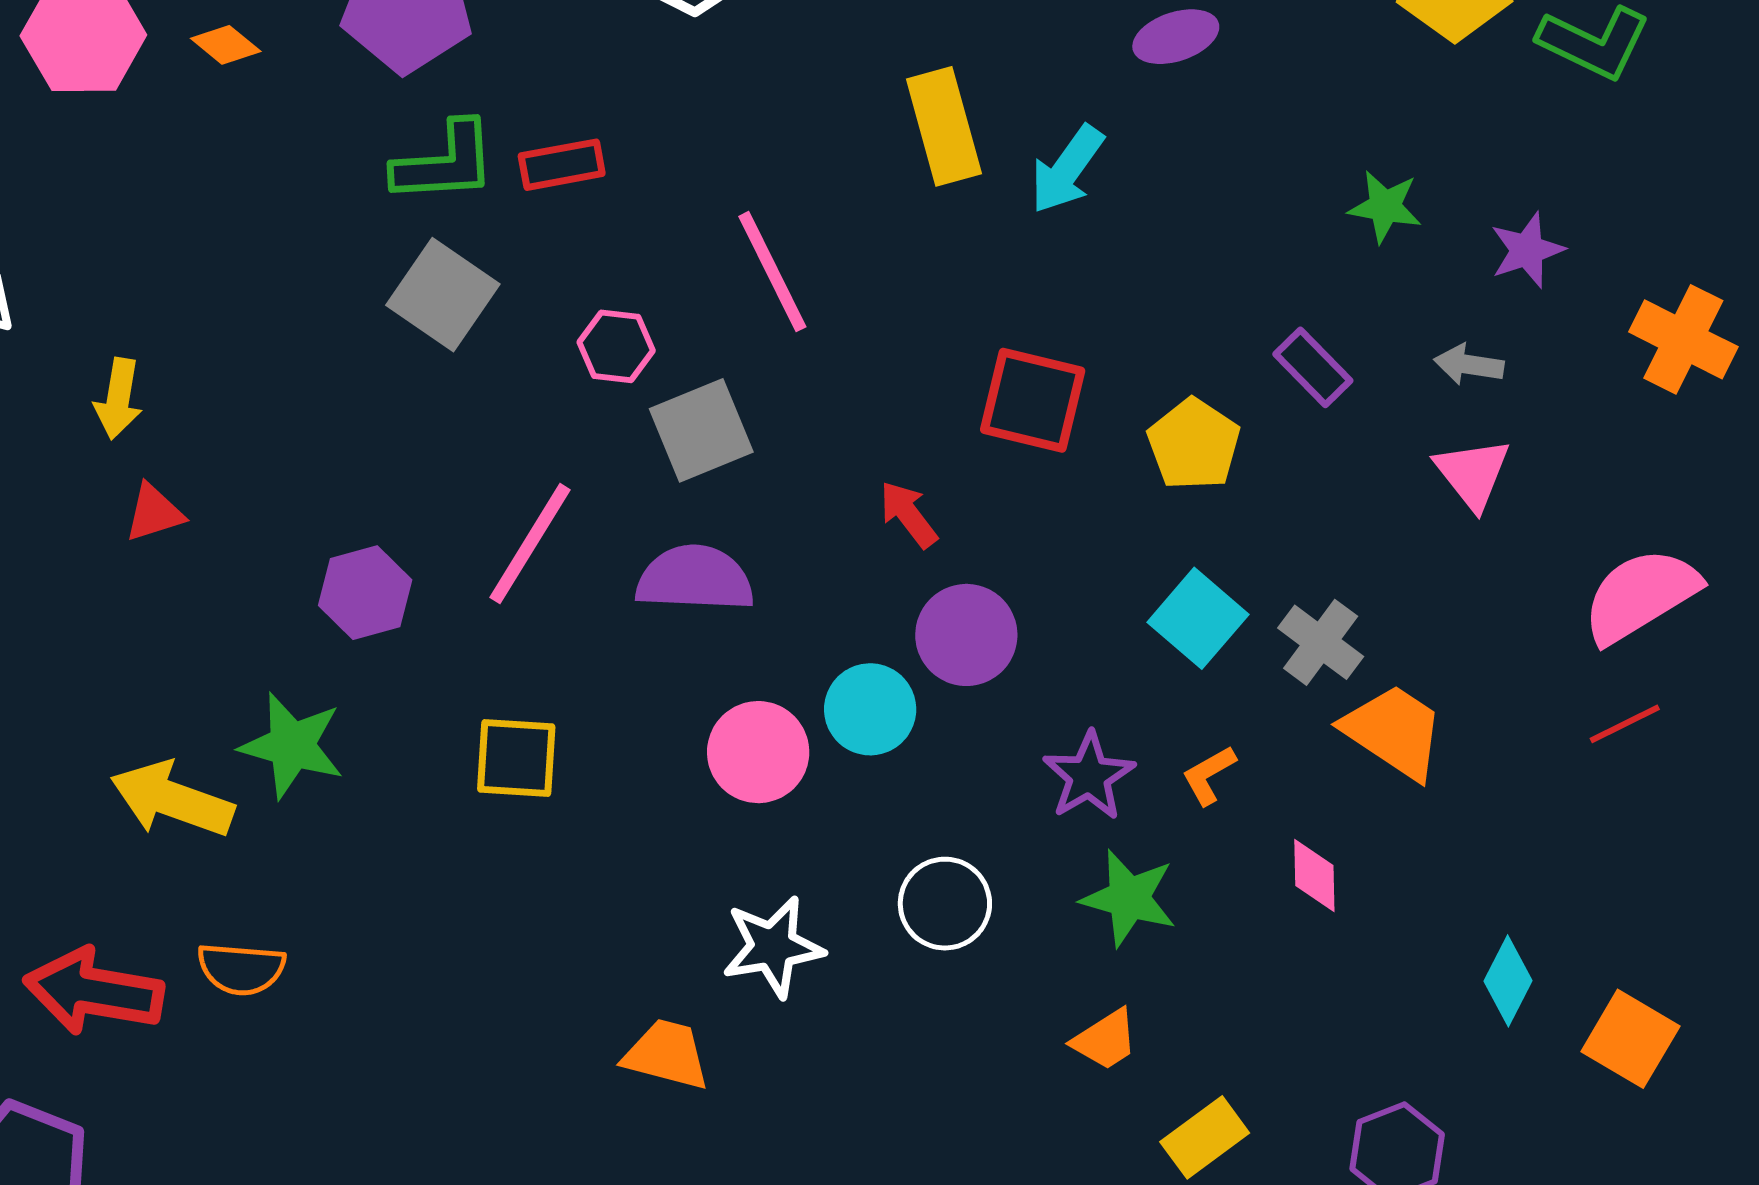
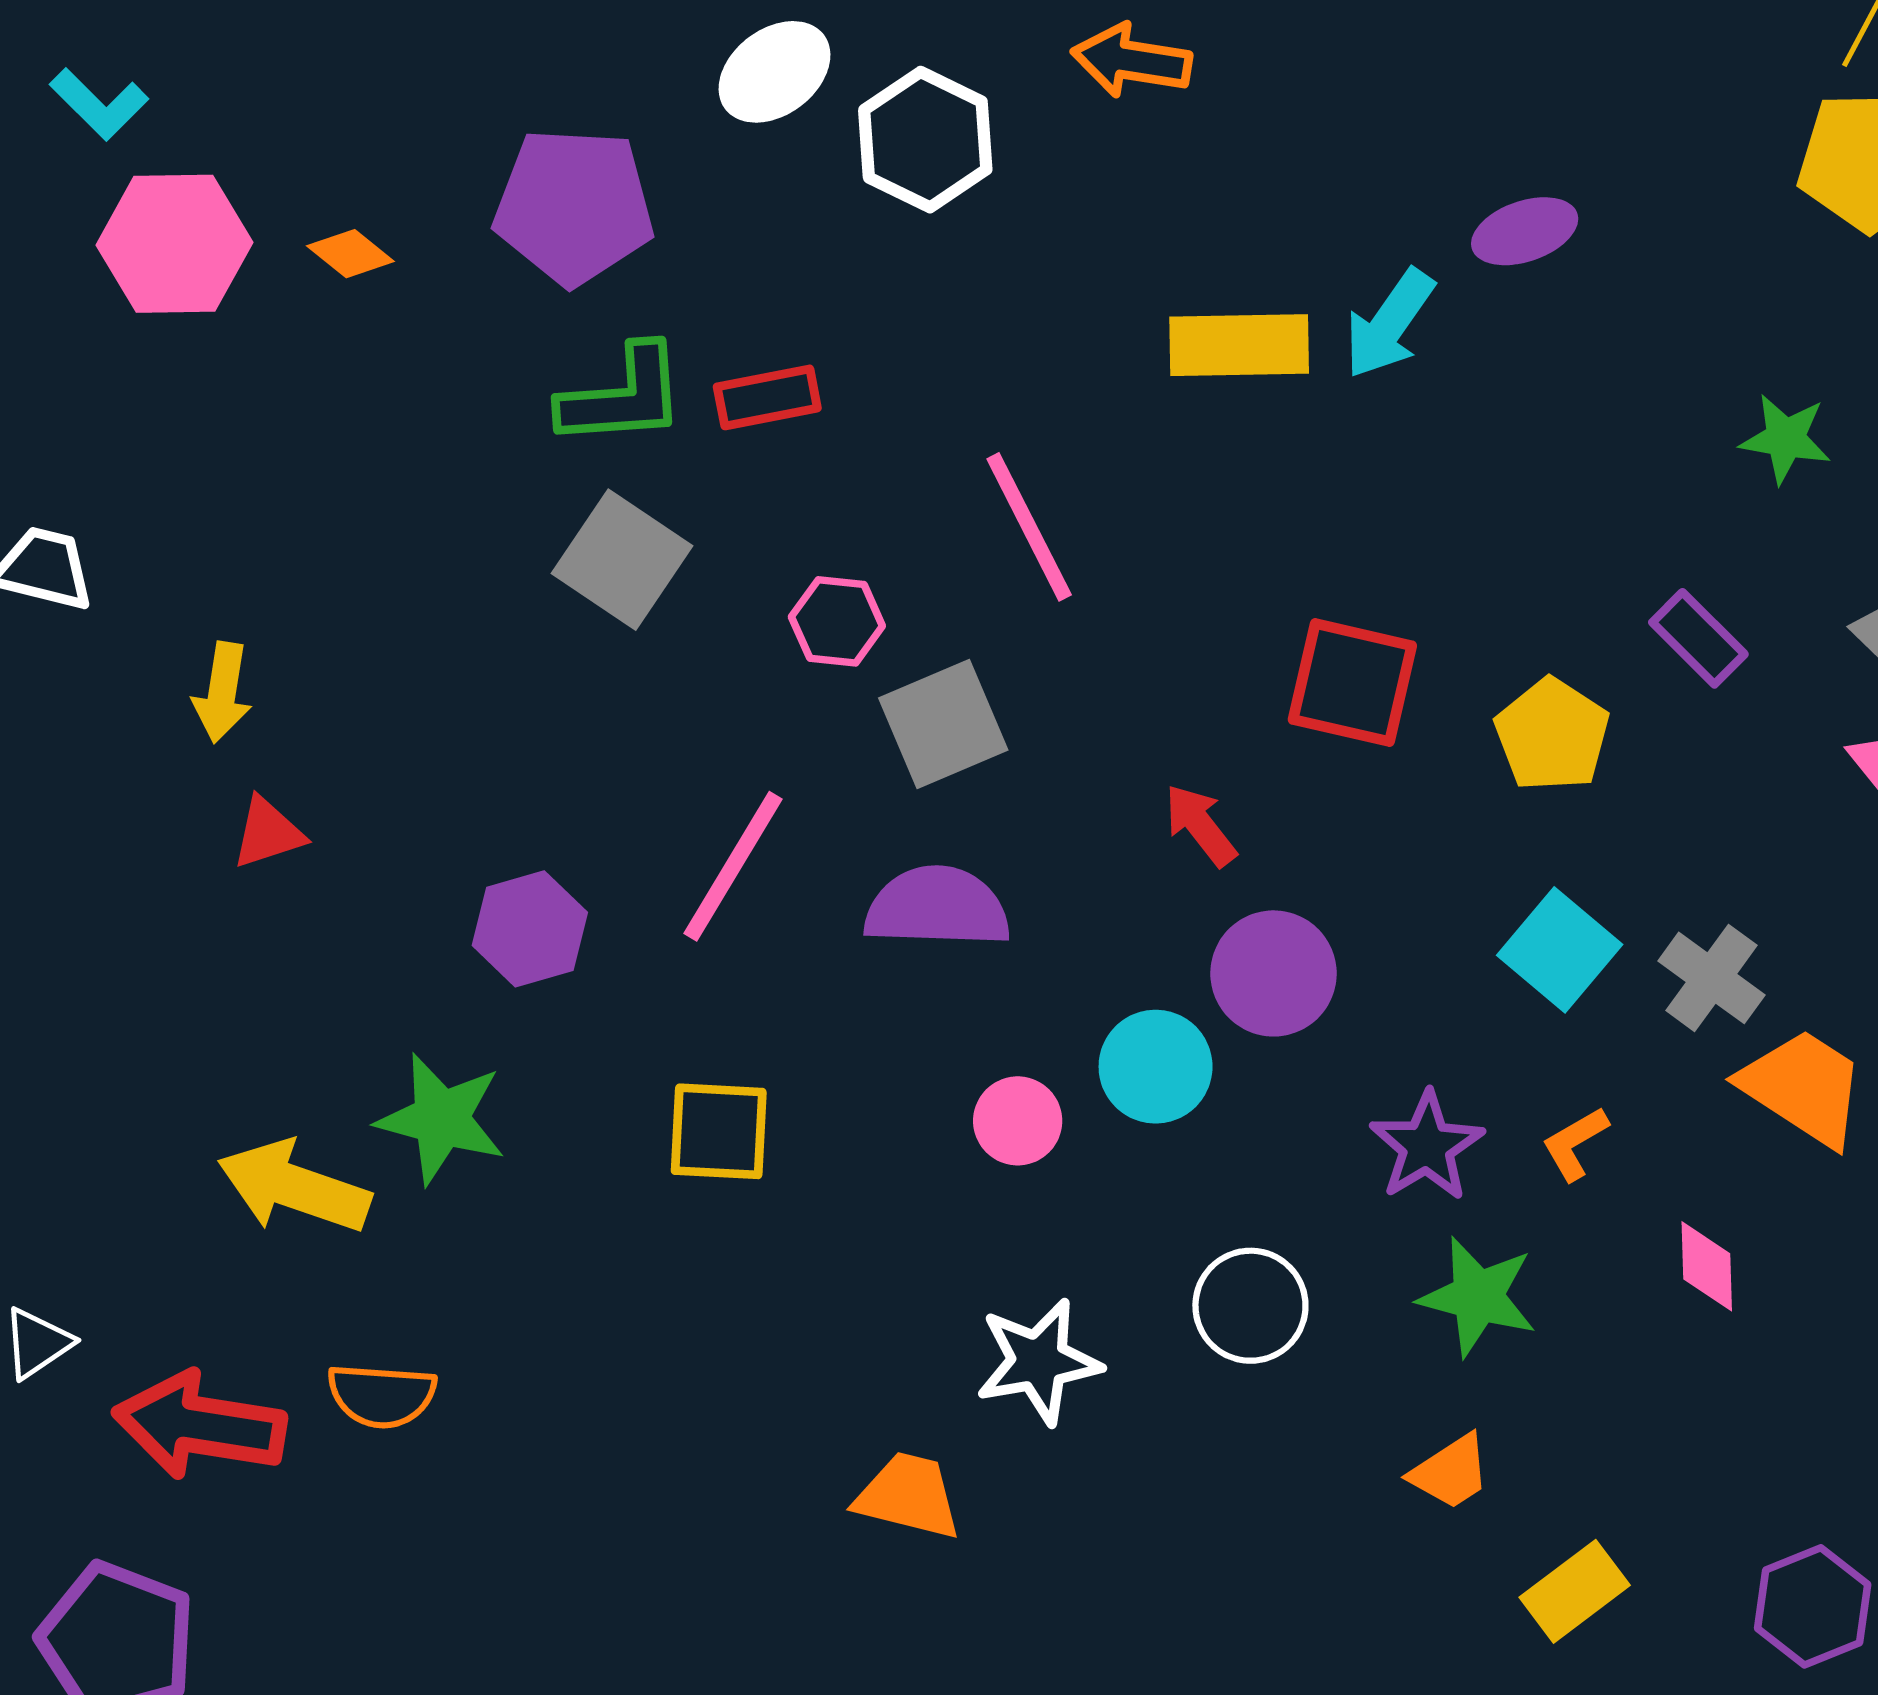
yellow rectangle: (944, 126) -> (1239, 345), turned -75
cyan arrow: (1067, 169) -> (1389, 324), moved
pink circle: (758, 752) -> (1018, 1121), size x0.7

